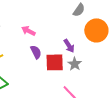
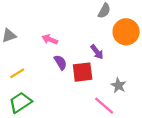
gray star: (75, 64) -> (118, 85), moved

